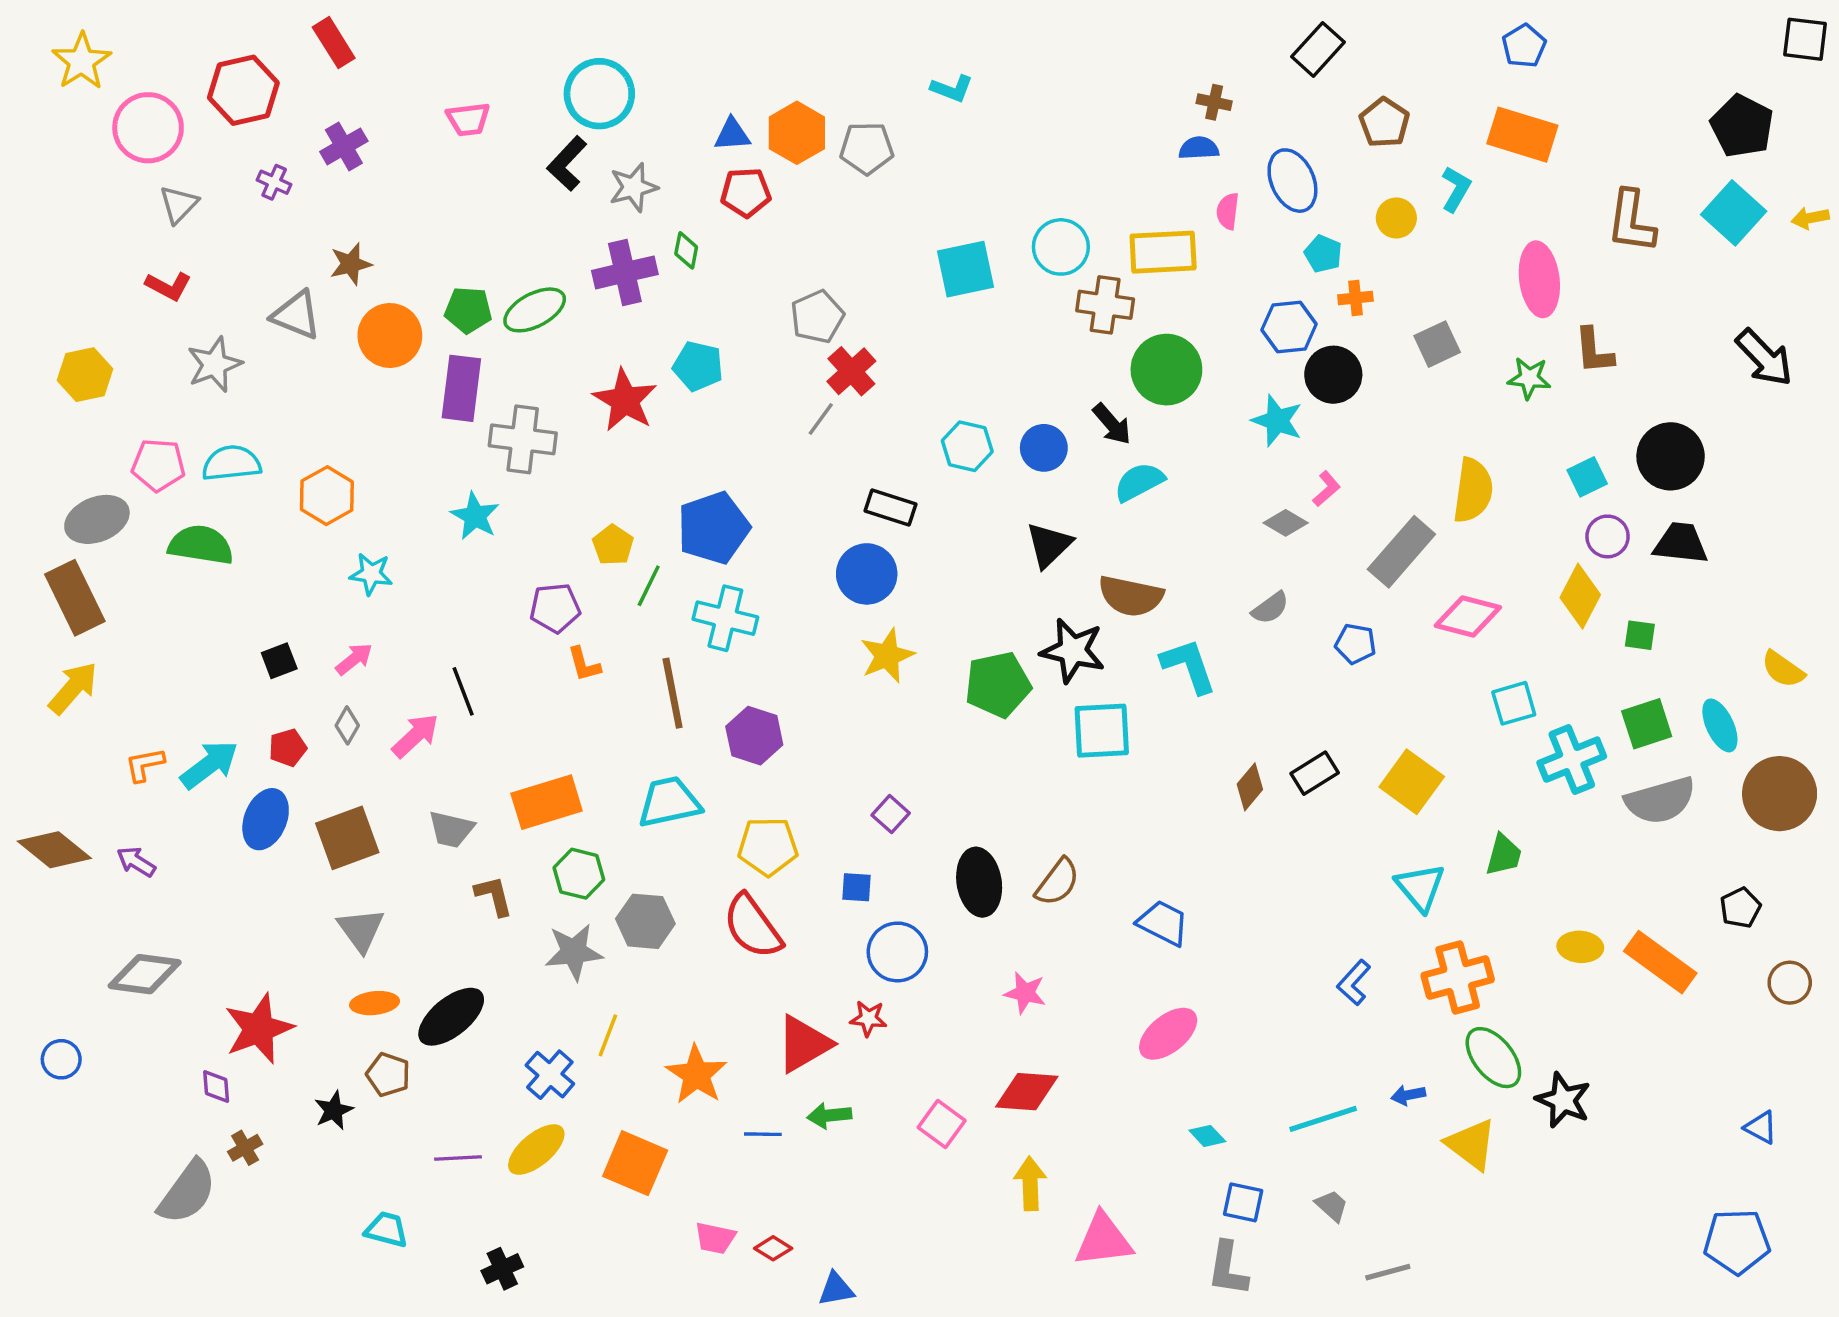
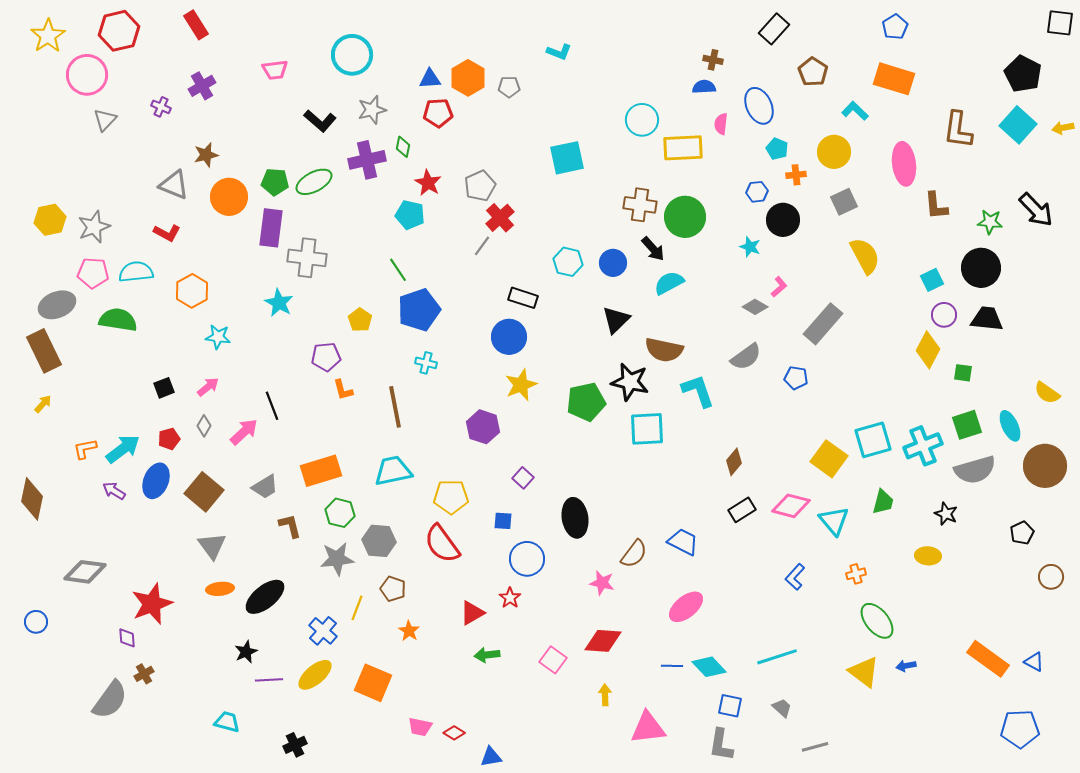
red hexagon: (243, 90) -> (119, 31), moved
gray pentagon: (867, 148) -> (509, 87), size x0.7
black L-shape: (567, 163) -> (320, 121), moved, turned -92
cyan L-shape: (1456, 189) -> (855, 111), turned -76
yellow circle: (1396, 218) -> (834, 152), moved, size x1.4
cyan circle: (1061, 247) -> (642, 120), moved
red L-shape: (168, 286) -> (167, 233), moved
brown cross: (1105, 305) -> (640, 205), moved
blue hexagon: (1289, 327) -> (757, 192), size x0.7
gray star: (214, 364) -> (94, 227), moved
green star: (1529, 378) -> (990, 222), moved
red star: (625, 400) -> (428, 183), moved, size x0.7
cyan star: (1277, 421) -> (750, 247), size x0.7
yellow semicircle: (1473, 490) -> (865, 256), moved, turned -36
green line: (649, 586) -> (398, 270), moved, turned -60
gray semicircle: (1270, 608) -> (746, 357), size x1.4
pink diamond: (1468, 616) -> (791, 506), moved
cyan cross: (725, 618) -> (426, 363), size x0.6
yellow arrow: (73, 688) -> (43, 404), size x0.6
cyan square: (1514, 703) -> (873, 440), moved, size x1.4
purple hexagon: (754, 736) -> (483, 427), moved
black rectangle: (1315, 773) -> (742, 510), moved
gray trapezoid: (451, 829) -> (265, 487), turned -44
brown square: (347, 838) -> (204, 492), turned -30
brown diamond: (54, 850) -> (32, 499), turned 63
purple arrow: (136, 862) -> (114, 491), moved
brown semicircle: (1057, 882) -> (634, 554), moved
orange rectangle: (1660, 962) -> (988, 659), moved
orange cross: (1458, 978) -> (856, 574), size x0.5
red star: (868, 1018) -> (510, 598), turned 30
red triangle: (804, 1044) -> (472, 613), size x0.7
brown pentagon: (388, 1075) -> (393, 589), moved
orange star: (696, 1075) -> (409, 631), size x0.6
blue arrow: (1408, 1095) -> (906, 666), moved
black star: (1563, 1100) -> (946, 514), moved, size x0.7
black star: (334, 1110) -> (246, 652), moved
blue line: (763, 1134) -> (672, 666), moved
cyan diamond: (1207, 1136) -> (709, 667), size x1.6
yellow arrow: (1030, 1184) -> (605, 695), size x0.7

